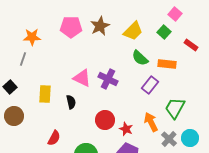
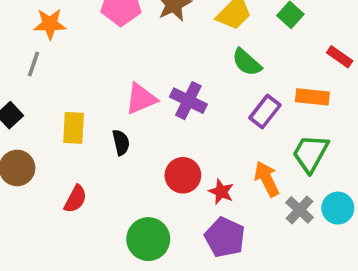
red rectangle: (191, 45) -> (340, 57), moved
orange rectangle: (167, 64) -> (312, 97), moved
pink triangle: (82, 78) -> (141, 99), turned -48
red semicircle: (54, 138) -> (75, 199), moved

